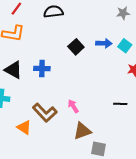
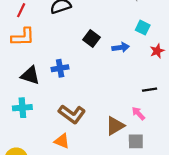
blue arrow: (104, 43) -> (121, 47), moved
pink arrow: (73, 106) -> (138, 113), moved
orange triangle: (24, 127) -> (62, 141), moved

